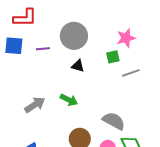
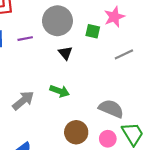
green square: (113, 57) -> (93, 31), moved, turned 32
black triangle: (78, 66) -> (65, 53), turned 40

